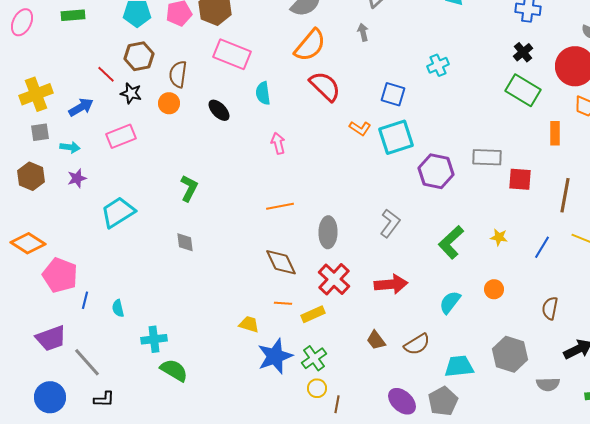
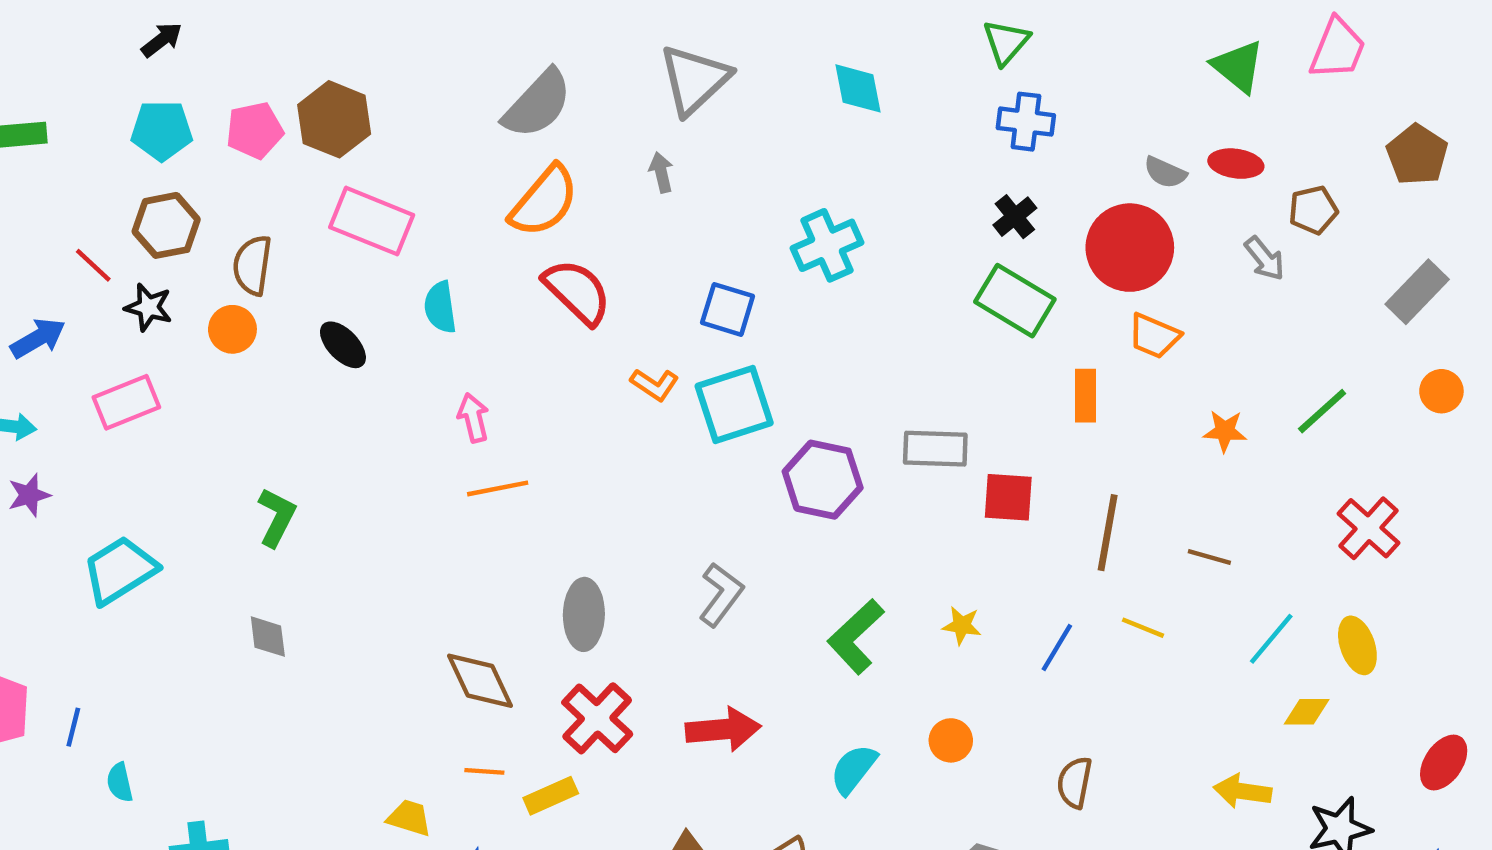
cyan cross: (438, 65) -> (827, 245), size x1.4
orange line: (280, 206) -> (498, 488), moved
blue line: (85, 300) -> (73, 727), moved

